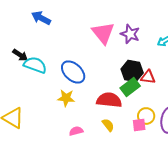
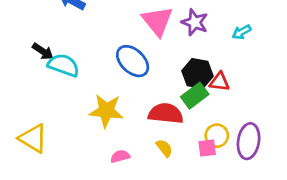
blue ellipse: (73, 72) -> (133, 61), moved
yellow star: (66, 98) -> (106, 111), size x1.4

